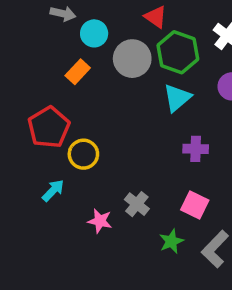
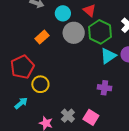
cyan circle: (94, 33) -> (63, 13), moved
cyan triangle: (177, 98) -> (108, 56), moved
pink square: (195, 205) -> (91, 117), moved

